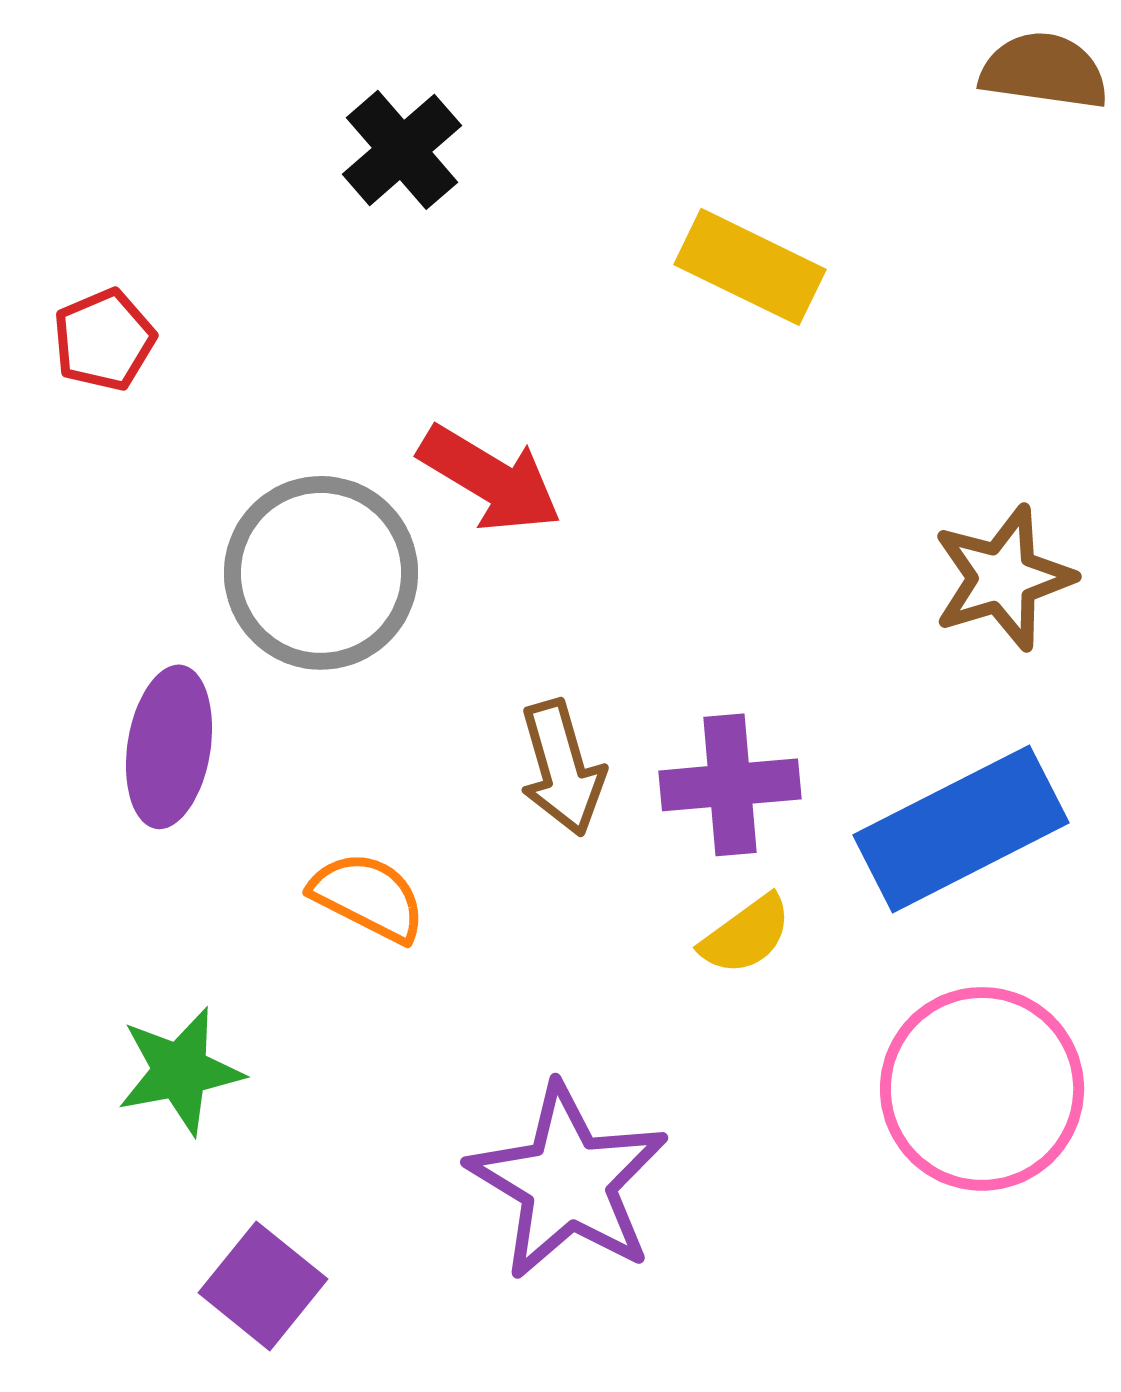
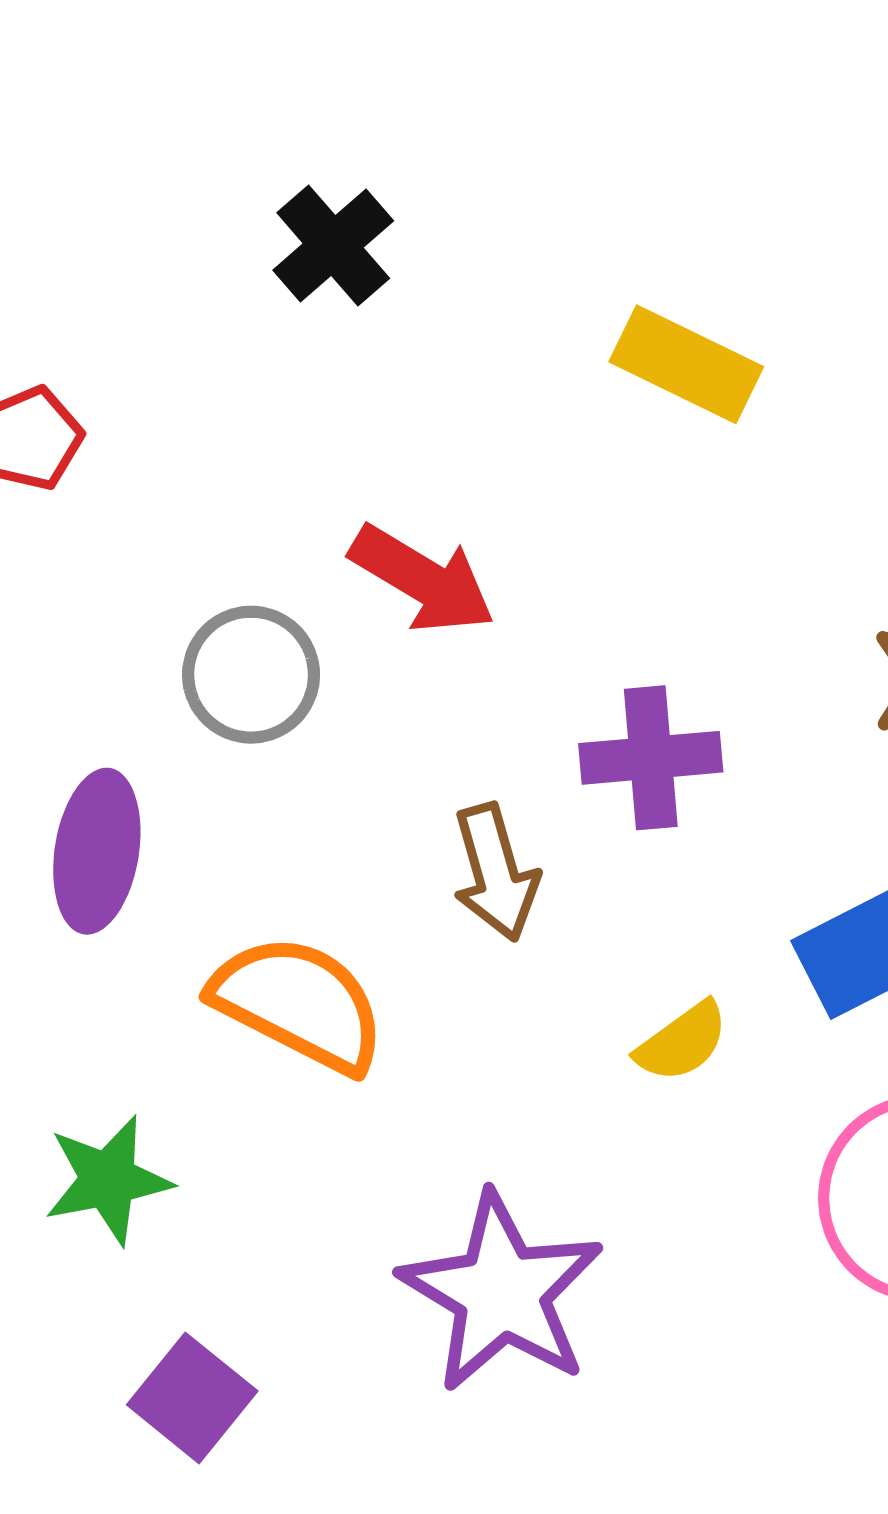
gray circle: (321, 573) -> (251, 675), size x0.7
purple cross: (730, 785) -> (651, 758), moved
orange semicircle: (368, 897) -> (299, 1003), size x1.5

